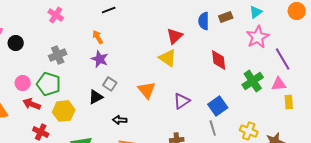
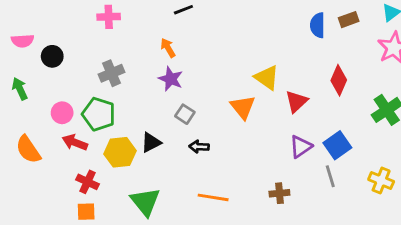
pink cross: (56, 15) -> (109, 17), turned -35
red triangle: (175, 36) -> (296, 101), moved
red diamond: (219, 60) -> (339, 80), turned 30
orange triangle: (147, 90) -> (243, 107), moved
black triangle: (96, 97) -> (151, 142), moved
purple triangle: (182, 101) -> (301, 147), moved
black arrow: (120, 120) -> (199, 147), moved

